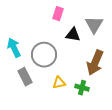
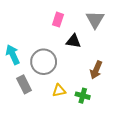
gray triangle: (94, 25) -> (95, 20), moved
brown arrow: (95, 63) -> (96, 70), size x0.7

